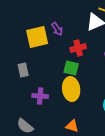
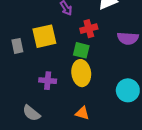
yellow square: (37, 37) -> (44, 36), moved
gray rectangle: (23, 70) -> (17, 46), moved

